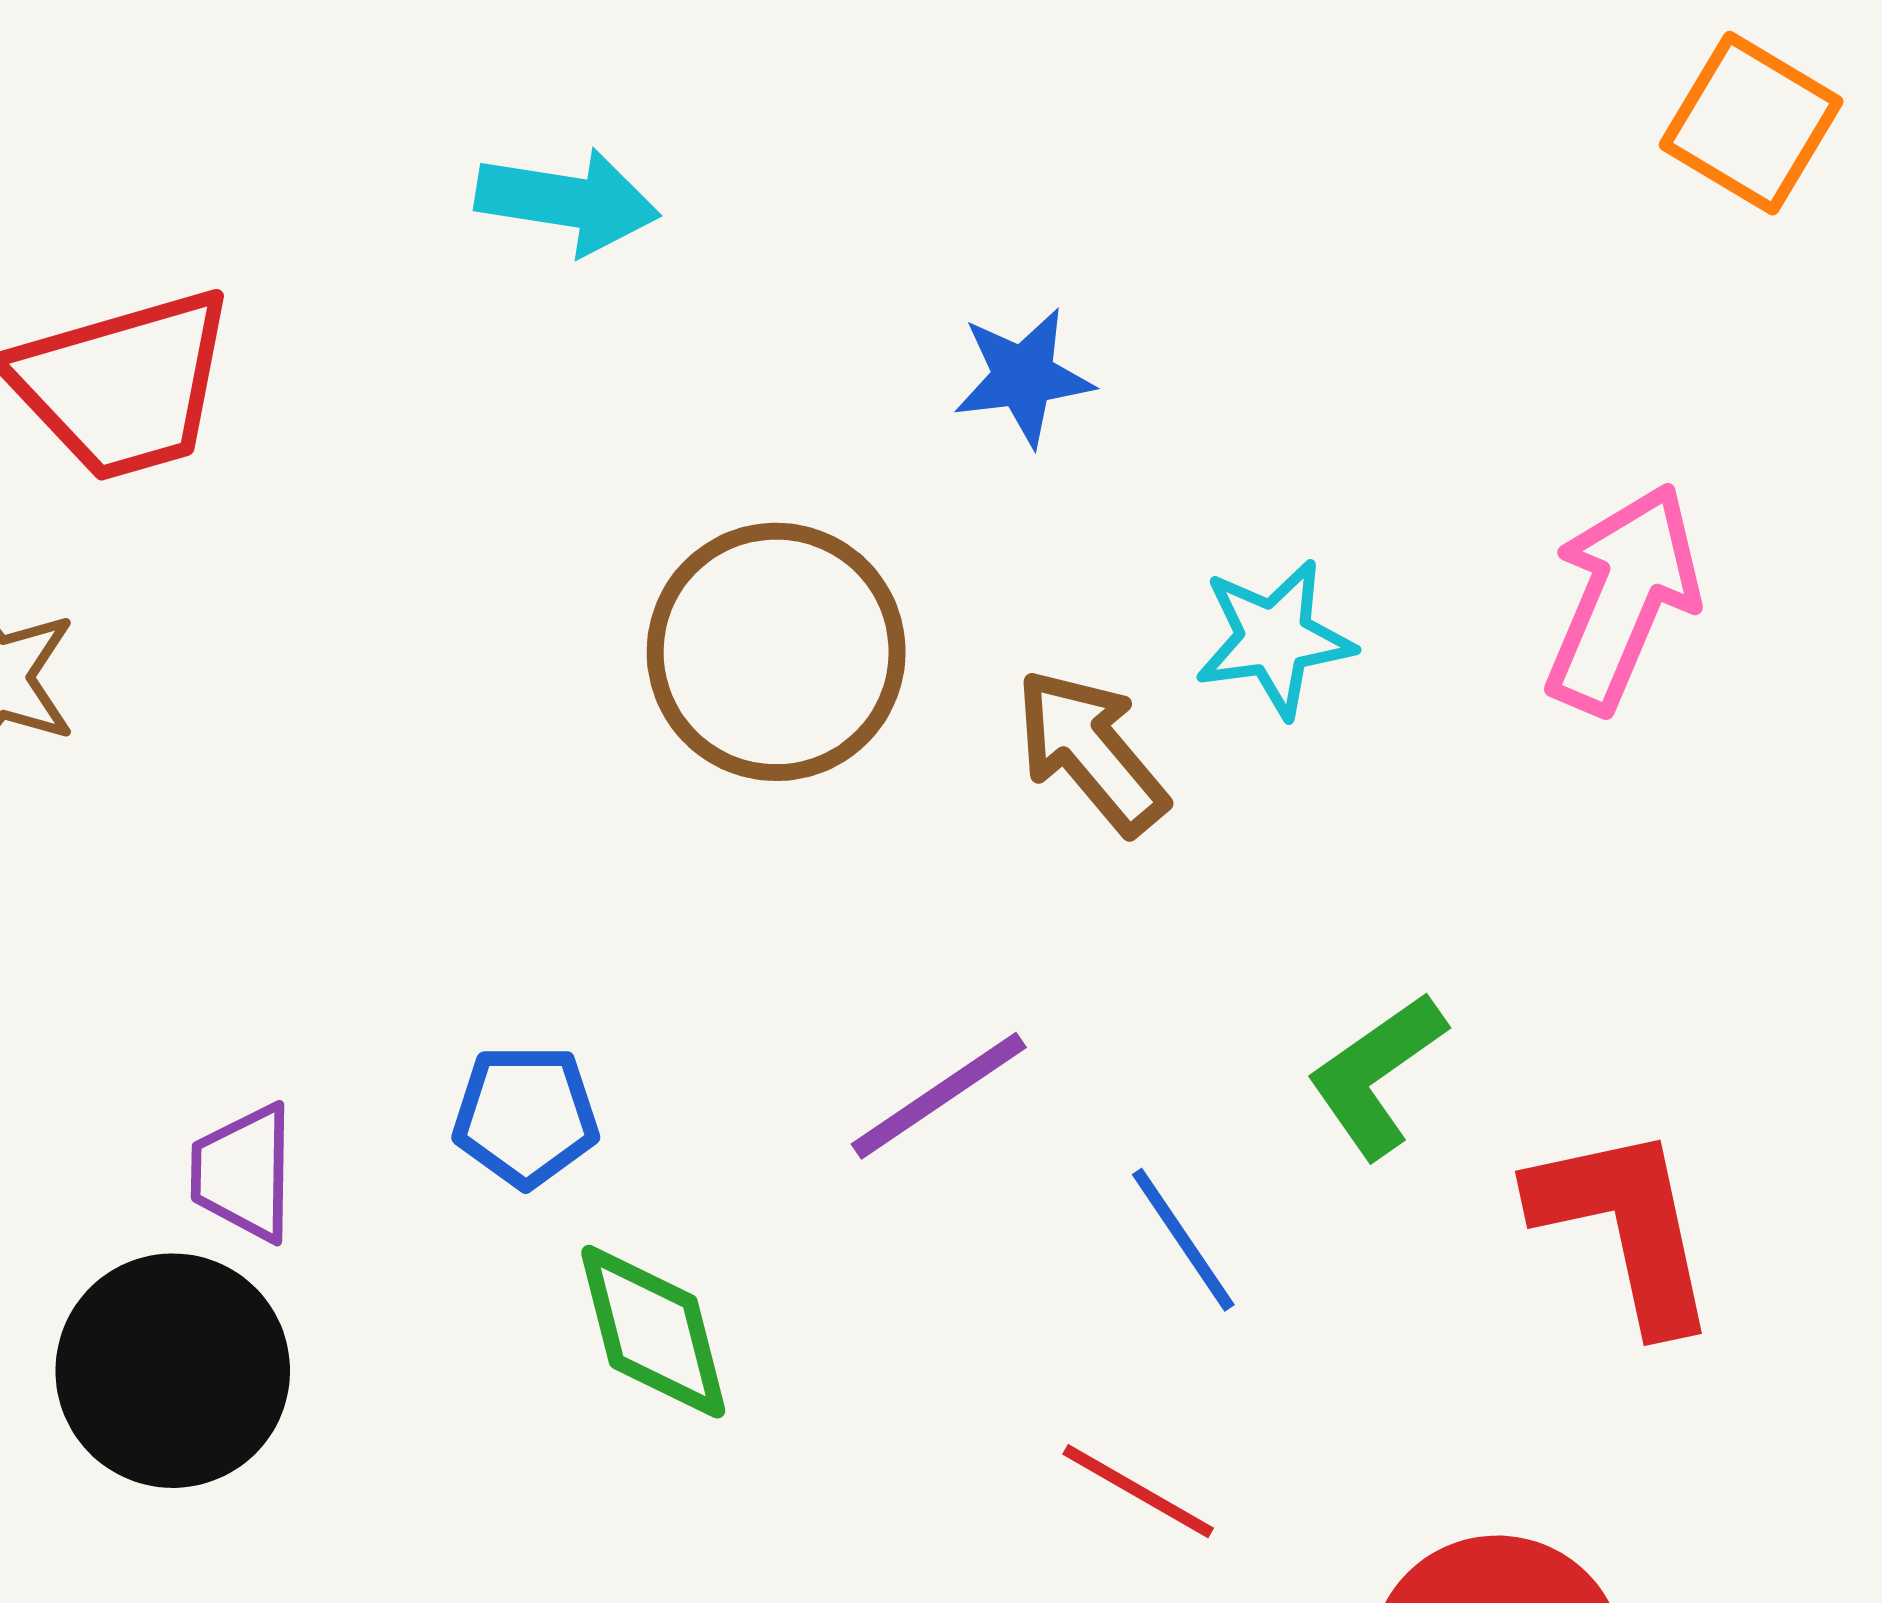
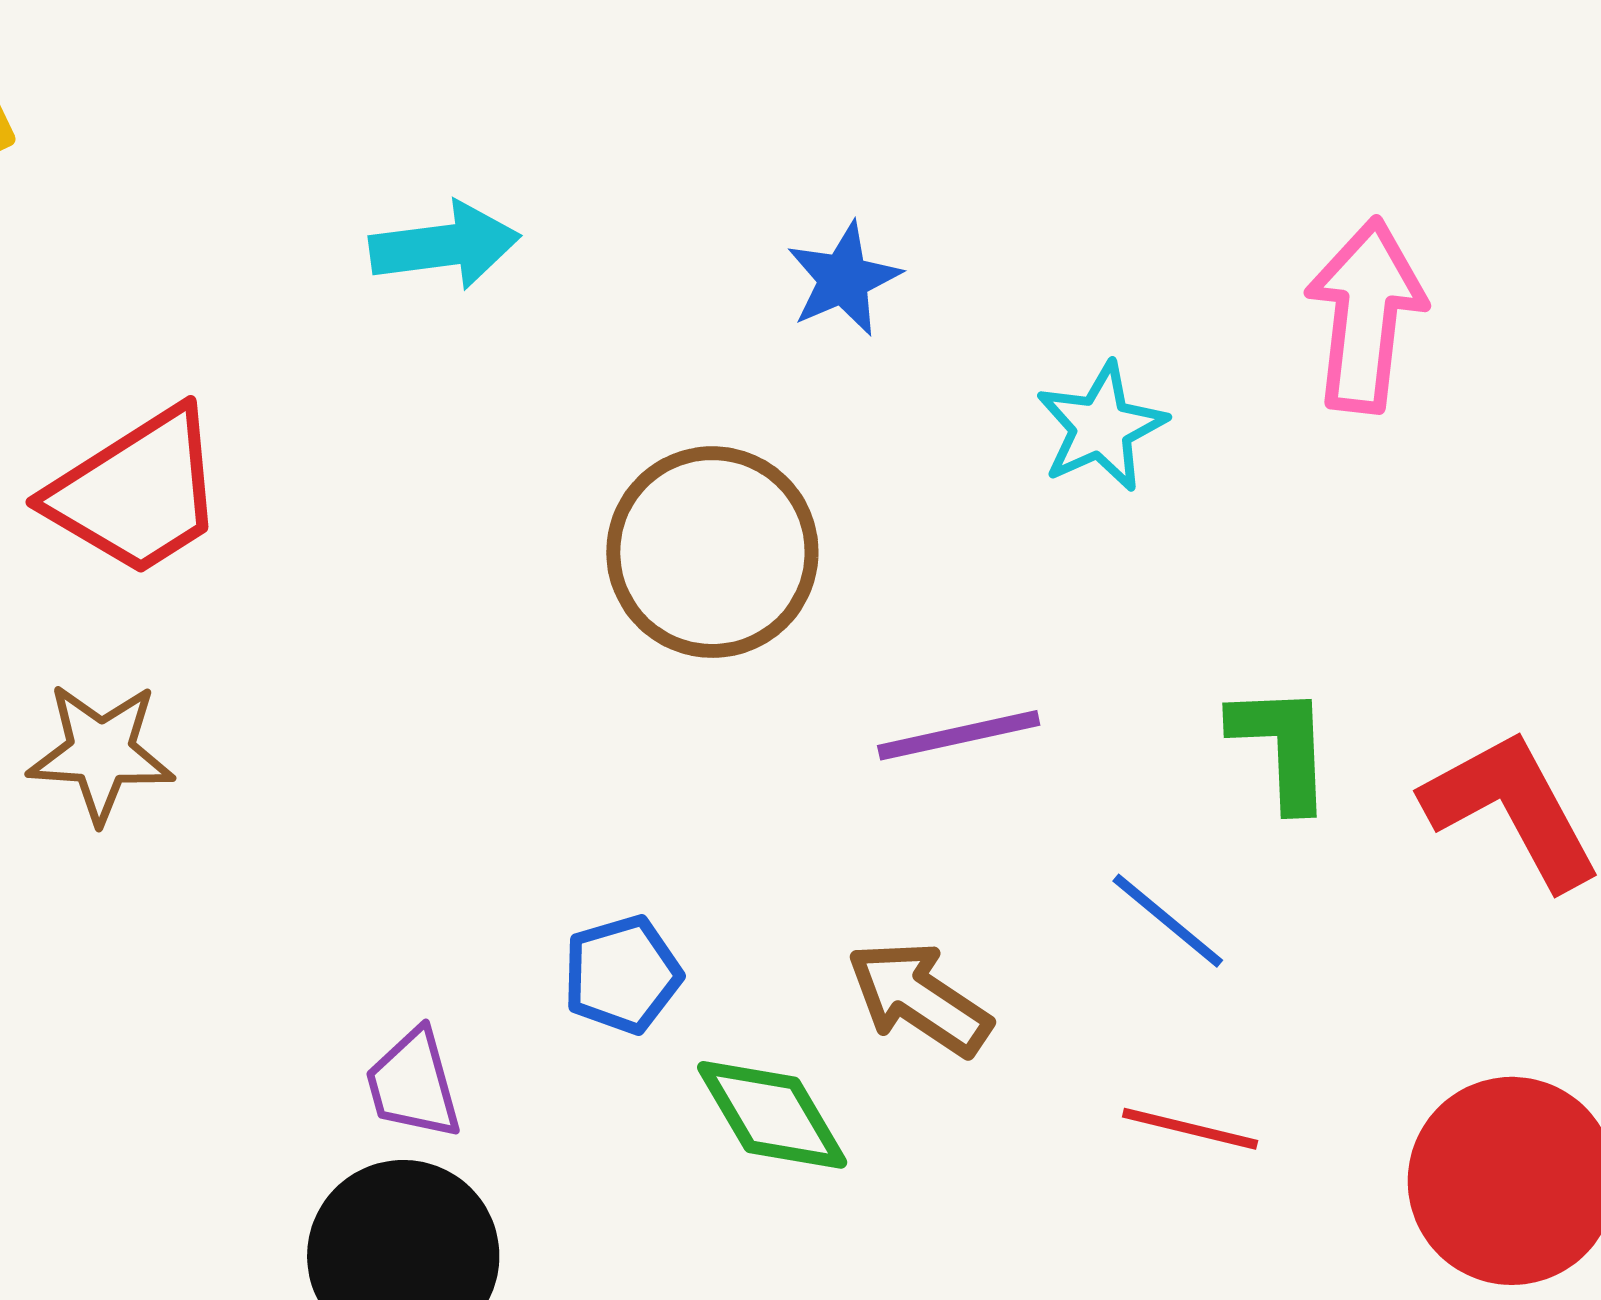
brown arrow: (1091, 751) -> (919, 998), moved
green L-shape: (1377, 1075) -> (1282, 747), turned 139
purple line: (939, 1096) -> (959, 735), moved, turned 38

